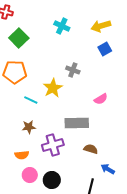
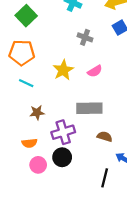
gray cross: (73, 70) -> (85, 37), moved
pink semicircle: (101, 99) -> (95, 71), moved
cyan line: (31, 100) -> (26, 83), moved
black circle: (52, 180) -> (62, 157), moved

